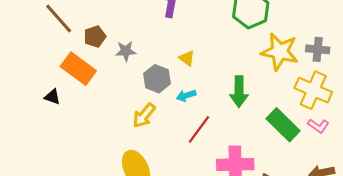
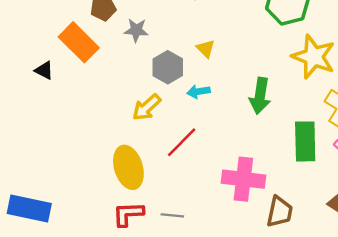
green rectangle: (283, 125) -> (305, 141), turned 36
red line: (199, 129) -> (182, 142), moved

